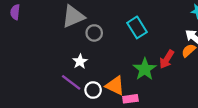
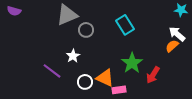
purple semicircle: (15, 12) -> (14, 11), turned -80
red arrow: (167, 59) -> (153, 75), moved
purple line: (71, 82) -> (52, 71), moved

